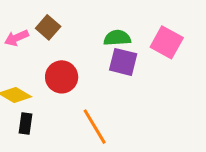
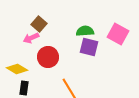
pink arrow: (16, 38) -> (31, 38), moved

